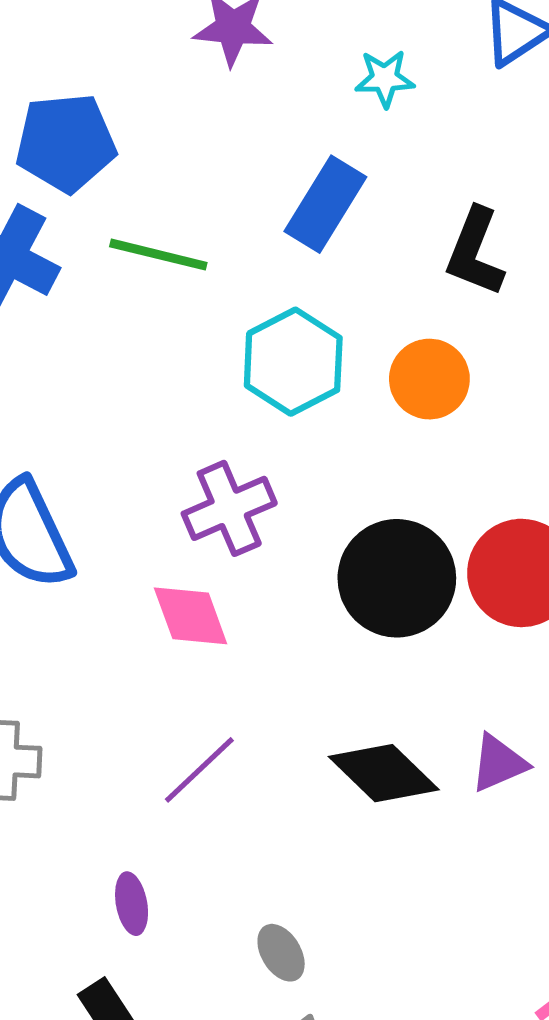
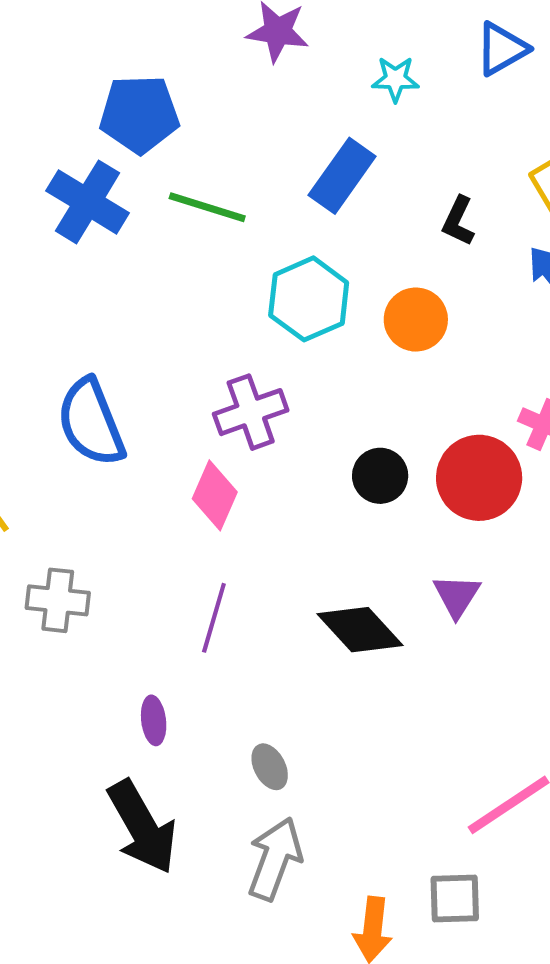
black L-shape: (475, 252) -> (458, 221), size x0.7
black circle: (397, 578) -> (380, 476), size x0.6
pink diamond: (191, 616) -> (215, 495), turned 40
purple triangle: (499, 763) -> (457, 596), moved, turned -38
purple line: (199, 770) -> (214, 618), turned -34

